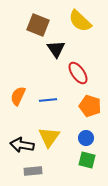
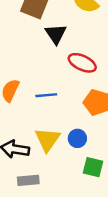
red ellipse: (78, 73) -> (82, 63), turned -30
blue circle: (86, 138) -> (77, 138), moved

